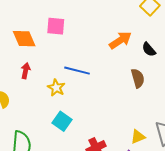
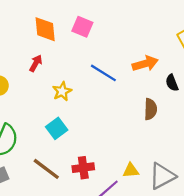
blue line: (77, 71) -> (103, 73), moved

